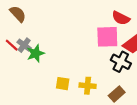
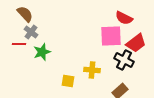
red line: (12, 45) -> (19, 44), turned -40
gray cross: (24, 45) -> (31, 32), moved
yellow cross: (88, 86) -> (92, 70), moved

